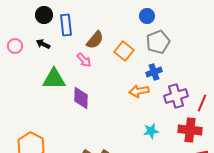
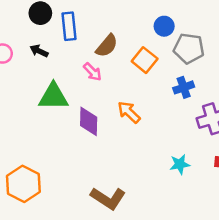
blue circle: (147, 16) -> (164, 26), moved
gray pentagon: (158, 42) -> (189, 48), turned 30
orange arrow: (139, 91) -> (129, 112), moved, turned 54

